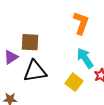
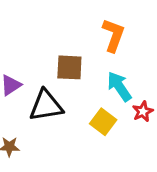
brown square: (30, 42) -> (69, 67), moved

